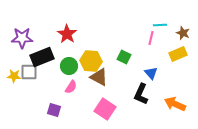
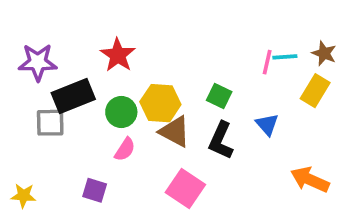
cyan line: (160, 25) -> (285, 57), moved
yellow rectangle: (178, 54) -> (315, 91), turned -36
yellow star: (14, 76) -> (23, 196), moved
black L-shape: (141, 94) -> (221, 140), moved

